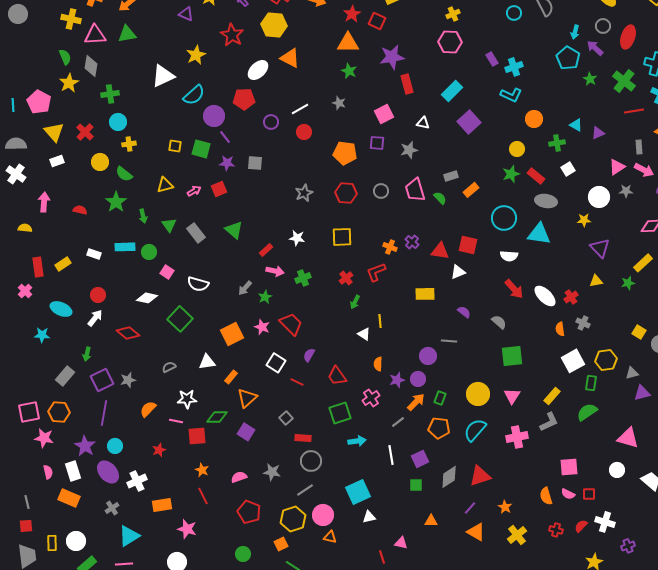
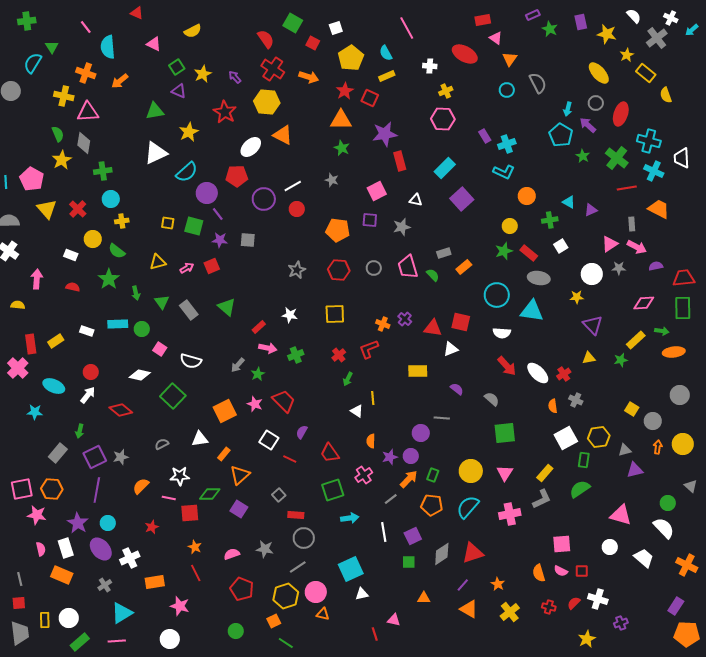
green triangle: (127, 34) -> (155, 111), moved
purple circle: (271, 122) -> (264, 199), size x1.5
white rectangle: (57, 161) -> (71, 255), moved, turned 40
pink cross: (25, 291) -> (18, 368), size x1.5

